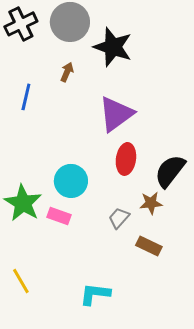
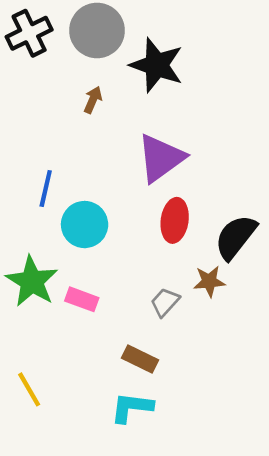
blue line: (26, 97) -> (46, 188), moved
cyan circle: (71, 181) -> (85, 225), moved
brown rectangle: (149, 246) -> (140, 359), moved

